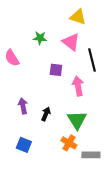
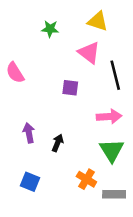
green star: (40, 38) -> (50, 29), moved
pink arrow: (78, 86) -> (109, 117), moved, turned 96
green triangle: (77, 120) -> (112, 150), moved

